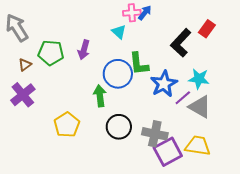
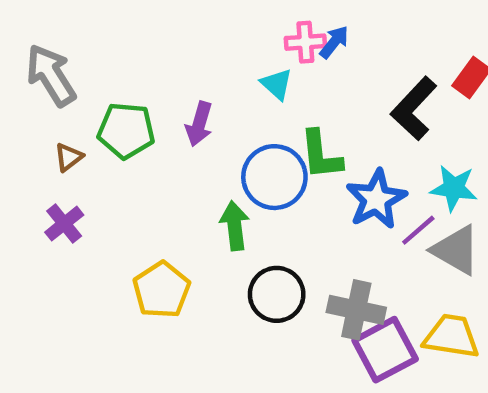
purple cross: (23, 95) -> (64, 224), size x0.7

